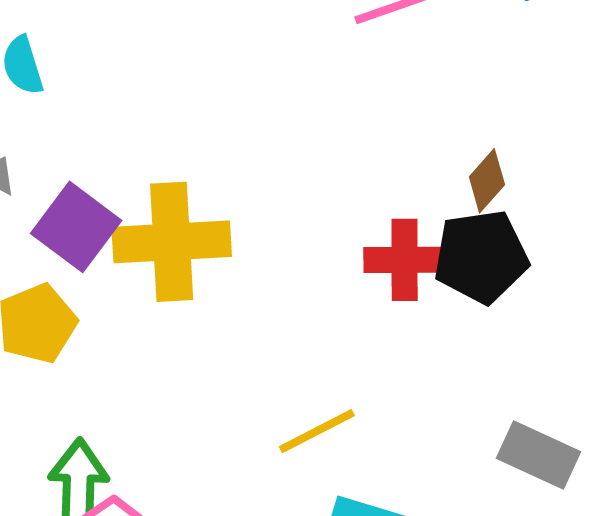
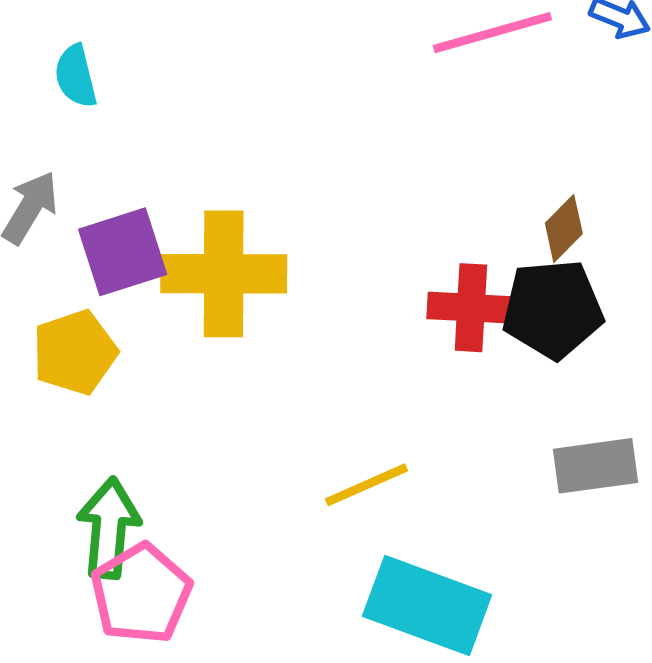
purple square: (76, 227) -> (123, 252), turned 32
gray rectangle: (538, 455) -> (595, 466), moved, turned -36

